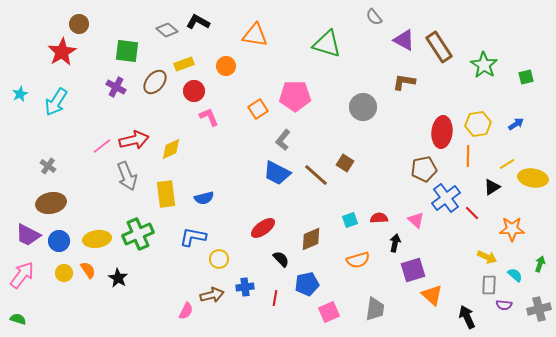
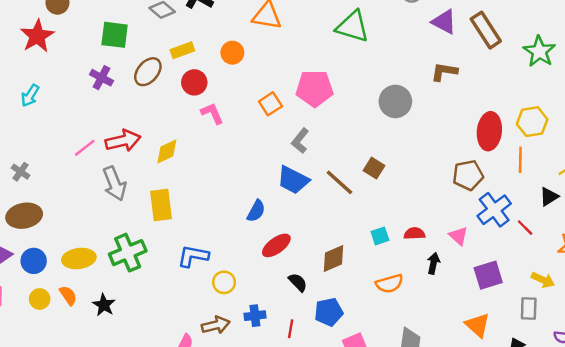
cyan arrow: (56, 102) -> (30, 96), size x0.7
blue semicircle: (204, 198) -> (256, 211), moved, turned -48
purple square: (413, 270) -> (488, 275), moved
gray rectangle: (489, 285) -> (529, 308), moved

